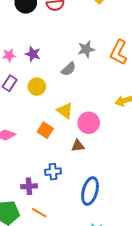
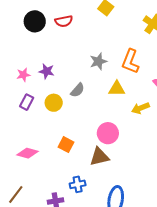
gray semicircle: (69, 69) -> (77, 90), moved
yellow triangle: (65, 111) -> (117, 89), moved, turned -30
brown triangle: (78, 146) -> (99, 157), size x1.5

